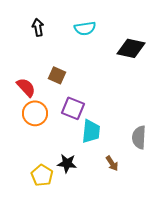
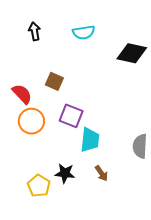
brown arrow: (112, 163) -> (101, 173), moved

